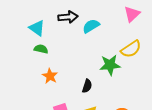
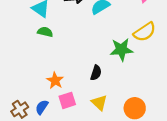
orange star: (50, 76) -> (55, 81), moved

